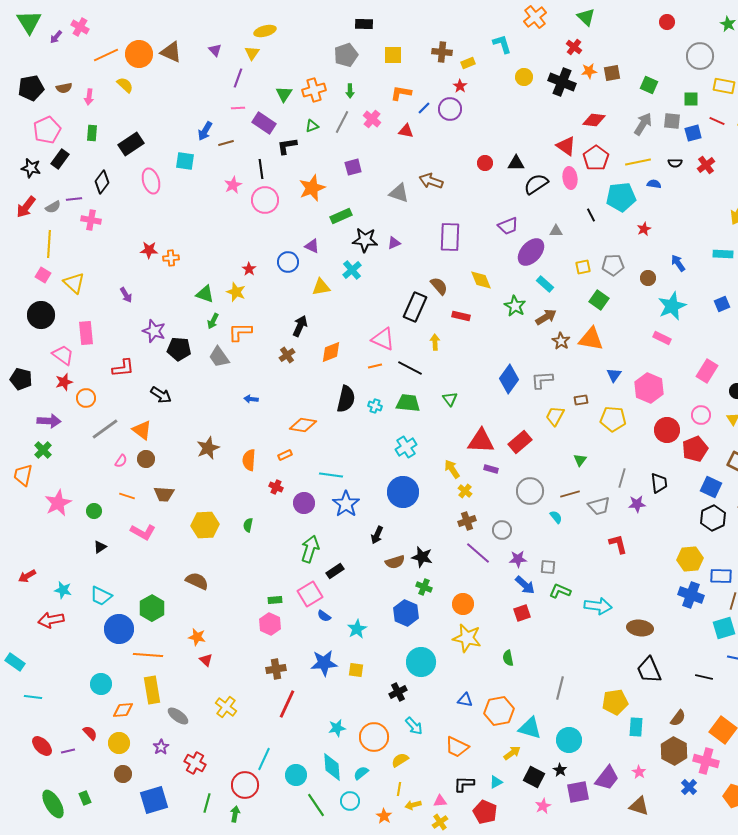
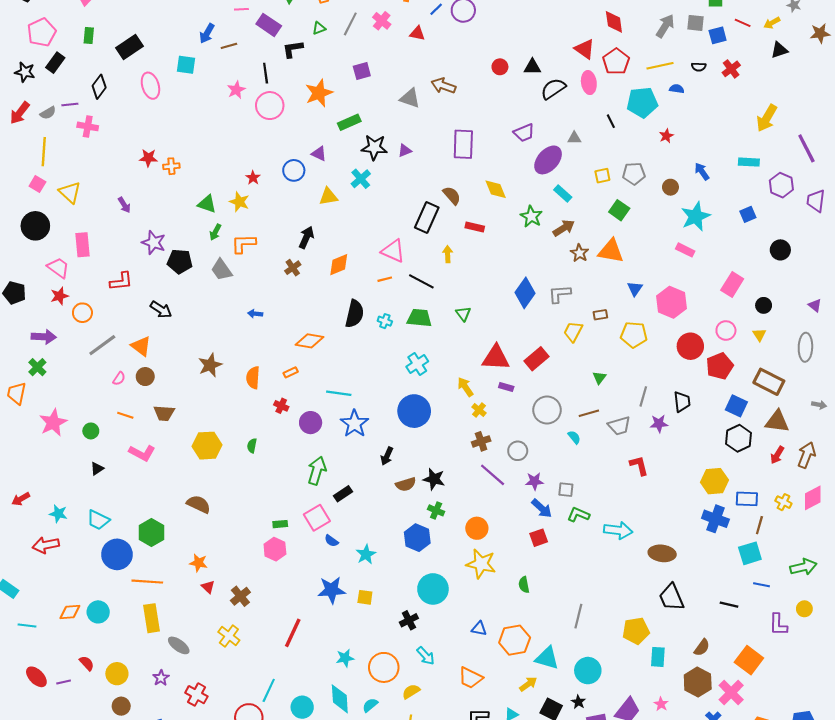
red diamond: (594, 120) -> (614, 22), turned 75
brown cross: (276, 669) -> (240, 596), moved, turned -30
orange diamond: (123, 710) -> (70, 612), moved
pink cross: (706, 761) -> (731, 693), turned 30

